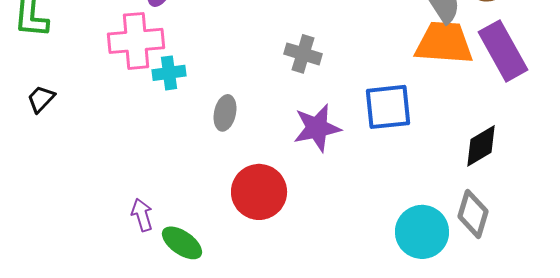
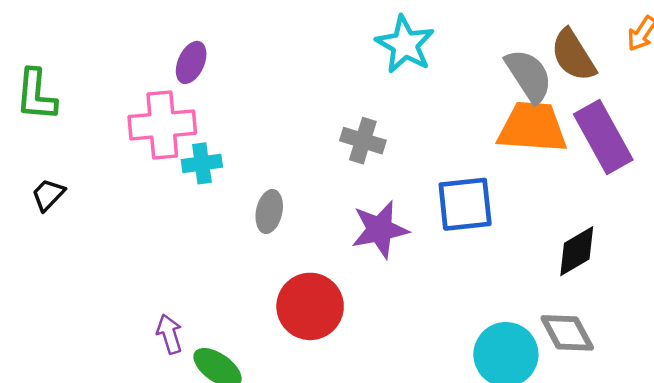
gray diamond: (473, 214) -> (567, 333), turned -45

